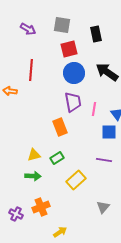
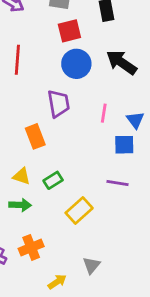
purple trapezoid: (73, 102) -> (59, 104), moved
orange rectangle: (60, 127) -> (35, 136), moved
yellow triangle: (34, 155) -> (22, 176), turned 32
gray triangle: (103, 207) -> (91, 265), moved

